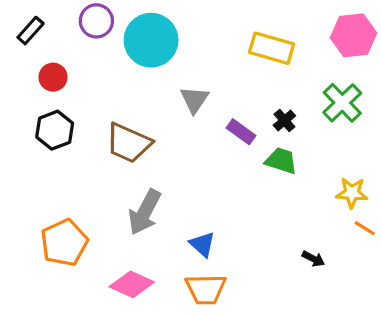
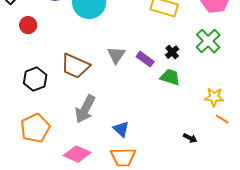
gray triangle: (194, 100) -> (116, 55), moved
black hexagon: (55, 130) -> (35, 79), moved

